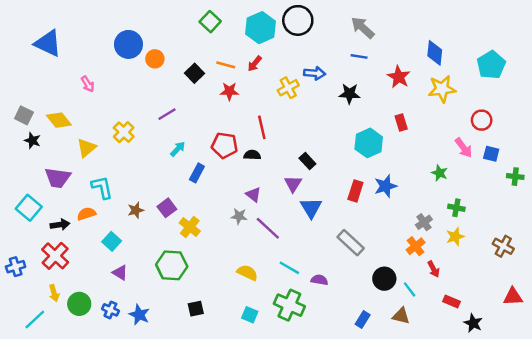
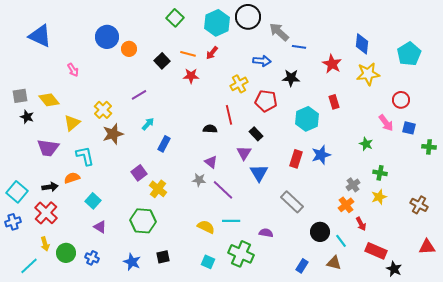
gray arrow: (363, 28) -> (279, 32), moved
yellow cross: (288, 88) -> (239, 84), moved
gray square: (24, 115) -> (20, 96), turned -35
red line: (262, 127) -> (229, 115), moved
red pentagon: (225, 145) -> (266, 101), moved
cyan square: (29, 208) -> (17, 192), moved
brown star: (136, 210) -> (113, 134), moved, size x1.5
cyan line: (289, 268) -> (231, 221), moved, turned -30
red rectangle: (452, 301) -> (376, 251), size x1.5
blue star: (139, 315) -> (132, 262), moved

